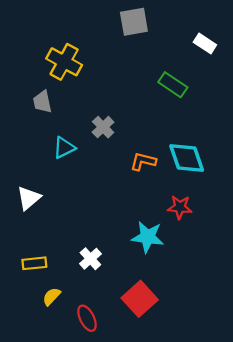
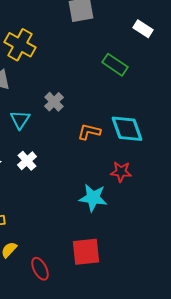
cyan triangle: (64, 148) -> (20, 120), turned -30
white cross: (90, 259) -> (27, 161), moved
red square: (140, 299) -> (86, 252), turned 36

